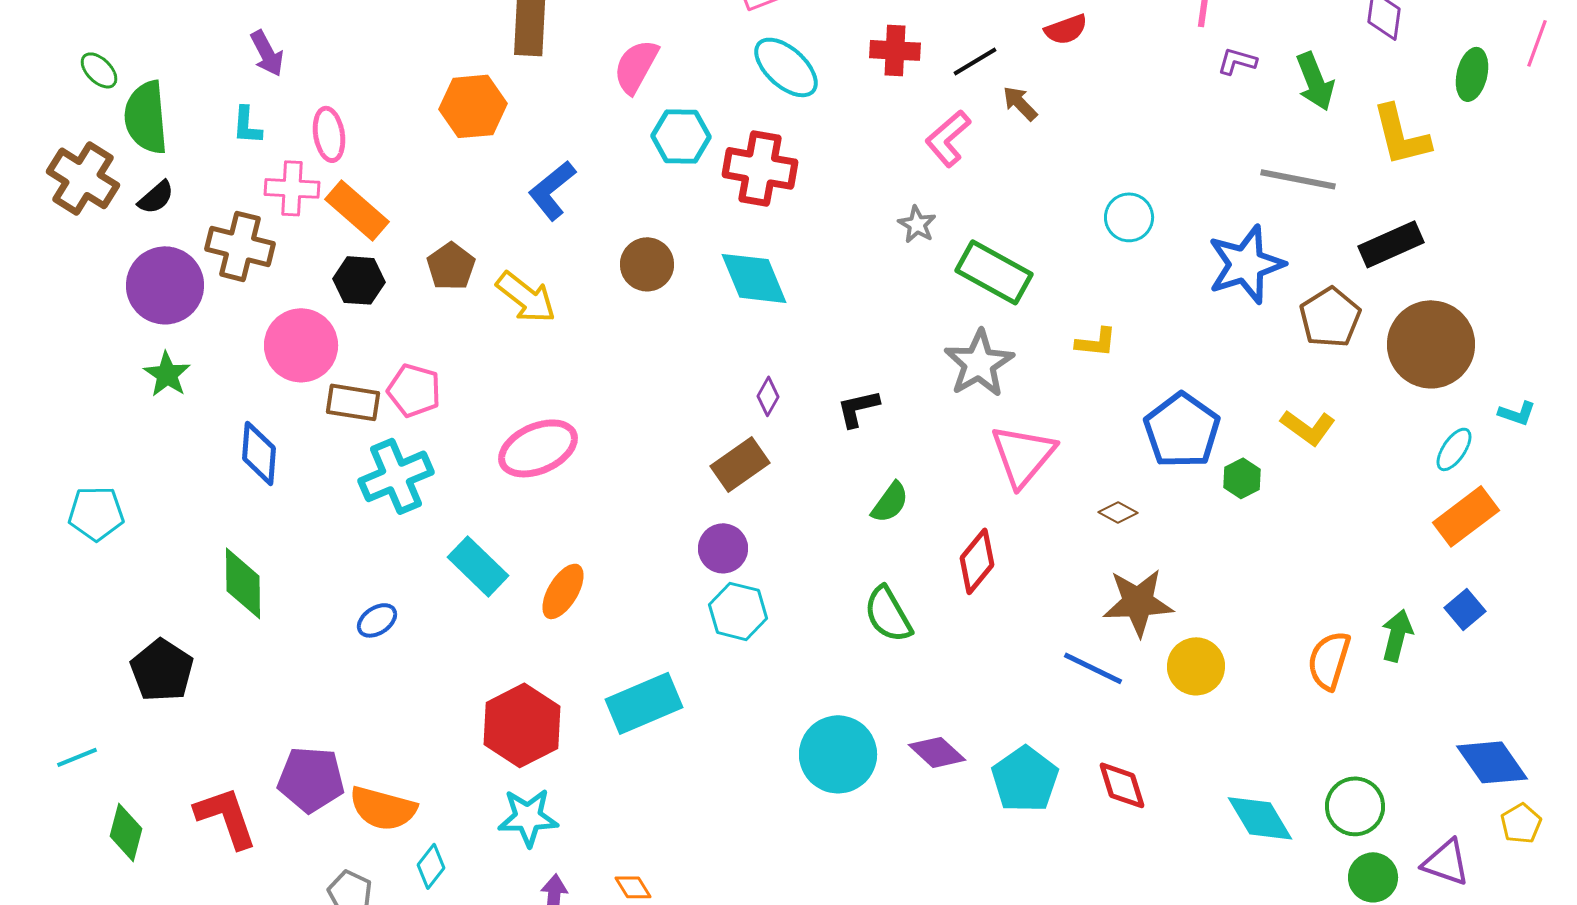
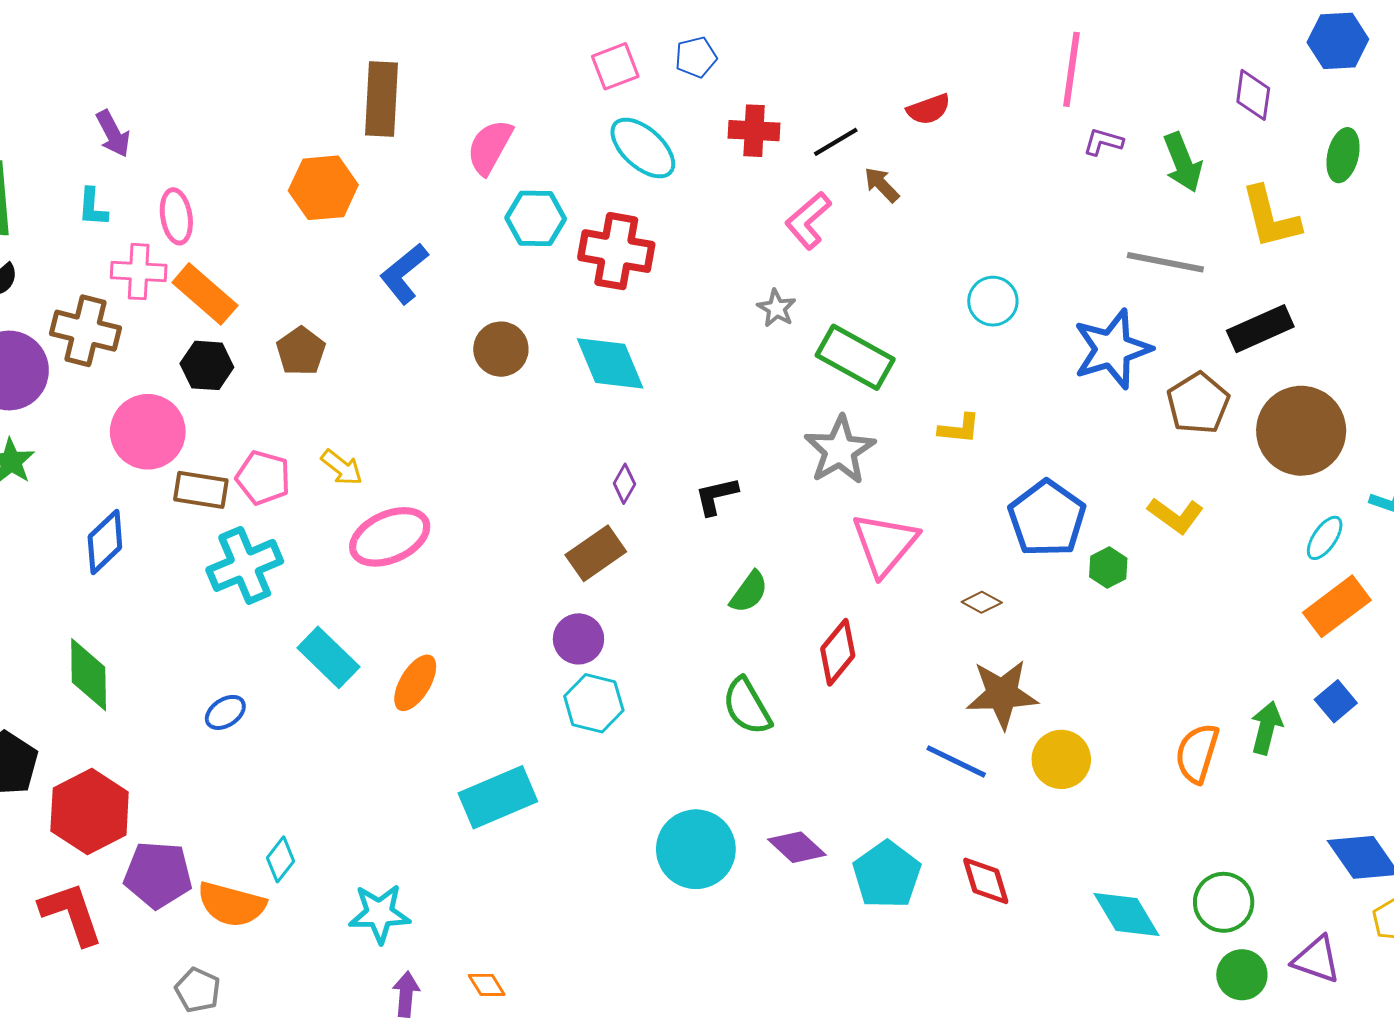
yellow arrow: (526, 297) -> (342, 467), moved, size x0.7
blue diamond: (259, 453) -> (105, 542), turned 42
red hexagon: (522, 725) -> (90, 811), moved
cyan diamond: (431, 866) -> (280, 859), moved

